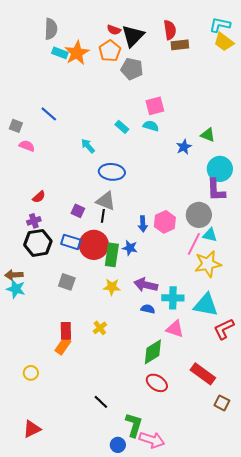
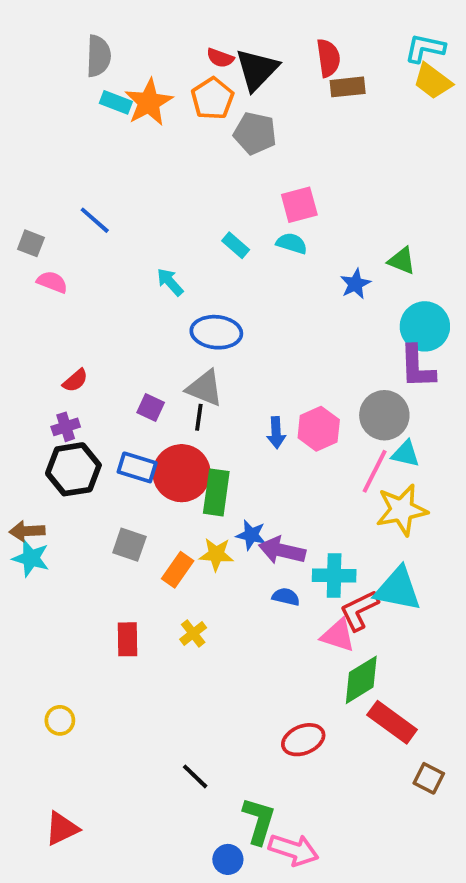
blue star: (130, 248) -> (251, 535), moved
red L-shape: (224, 329) -> (359, 610), moved
orange rectangle: (63, 346) -> (178, 570), moved
green diamond: (153, 352) -> (361, 680), moved
red ellipse: (157, 383) -> (303, 740), turned -55

